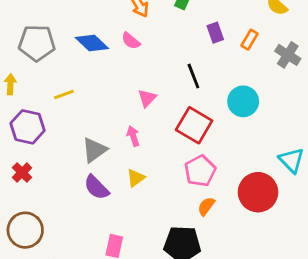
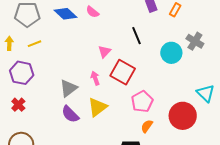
gray cross: (288, 55) -> (195, 41), moved
yellow line: (64, 95) -> (35, 44), moved
red square: (194, 125) -> (123, 72), moved
yellow triangle: (136, 178) -> (98, 107), size x1.5

